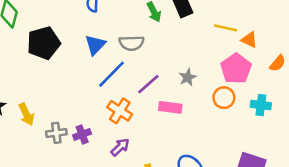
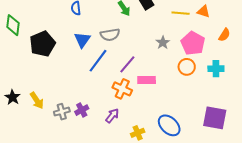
orange triangle: (249, 40) -> (204, 11), moved
gray star: (188, 77) -> (163, 43), moved
orange cross: (120, 111) -> (122, 89), moved

